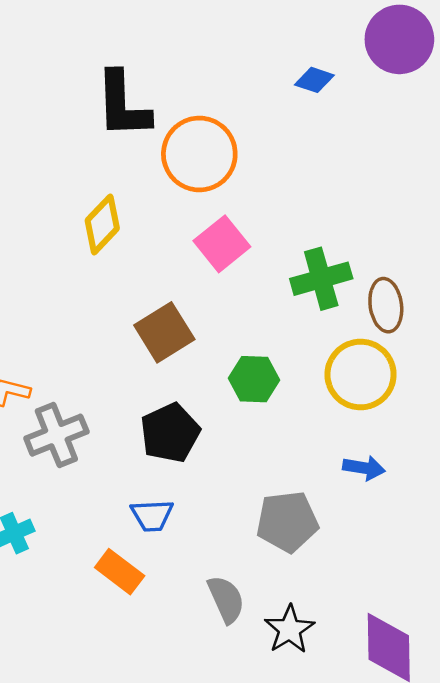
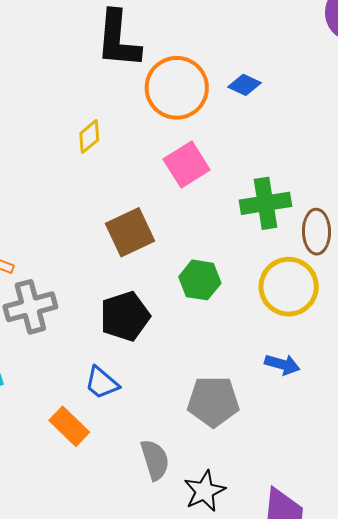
blue diamond: (314, 80) -> (245, 85), moved
yellow diamond: (102, 224) -> (89, 137), size x0.7
blue trapezoid: (152, 515) -> (102, 383), turned 36

